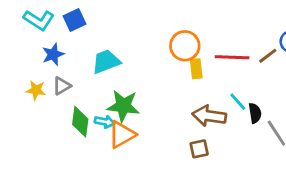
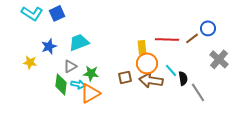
orange circle: (185, 46) -> (147, 63), moved
blue star: (53, 54) -> (49, 46), moved
gray triangle: (62, 86) -> (70, 66), moved
green star: (123, 106) -> (91, 73), size x0.7
brown square: (199, 149) -> (125, 77), moved

